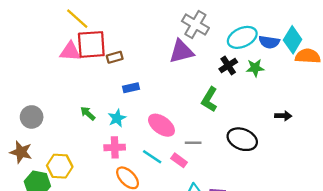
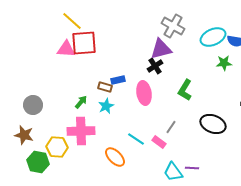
brown rectangle: (115, 57) -> (105, 87), moved, turned 32
black cross: (228, 65) -> (155, 66), moved
green arrow: (88, 113) -> (81, 102), turned 88
pink ellipse: (161, 125) -> (144, 93), moved, turned 45
gray line: (193, 143) -> (171, 127), turned -56
pink cross: (115, 147) -> (81, 131), moved, size x1.5

